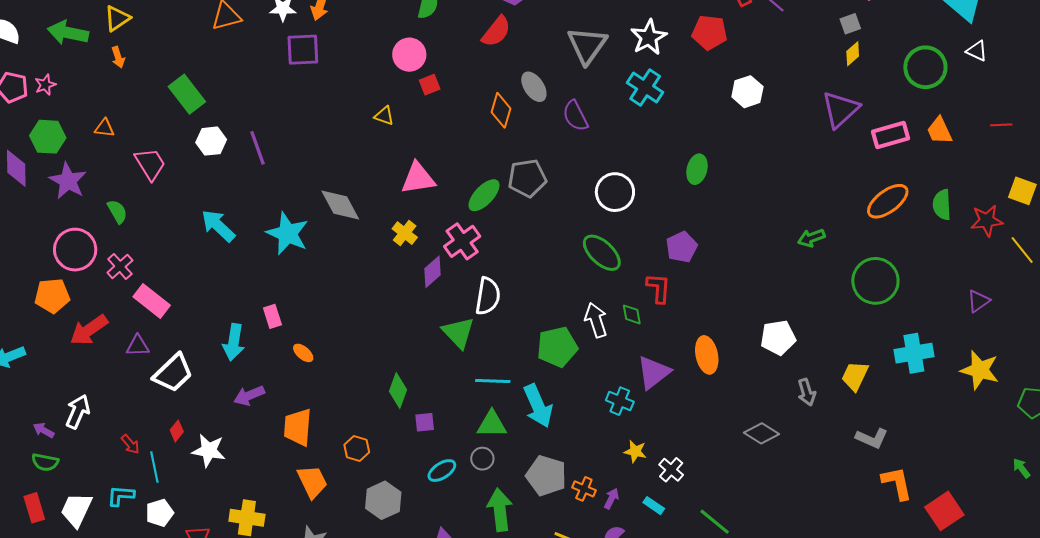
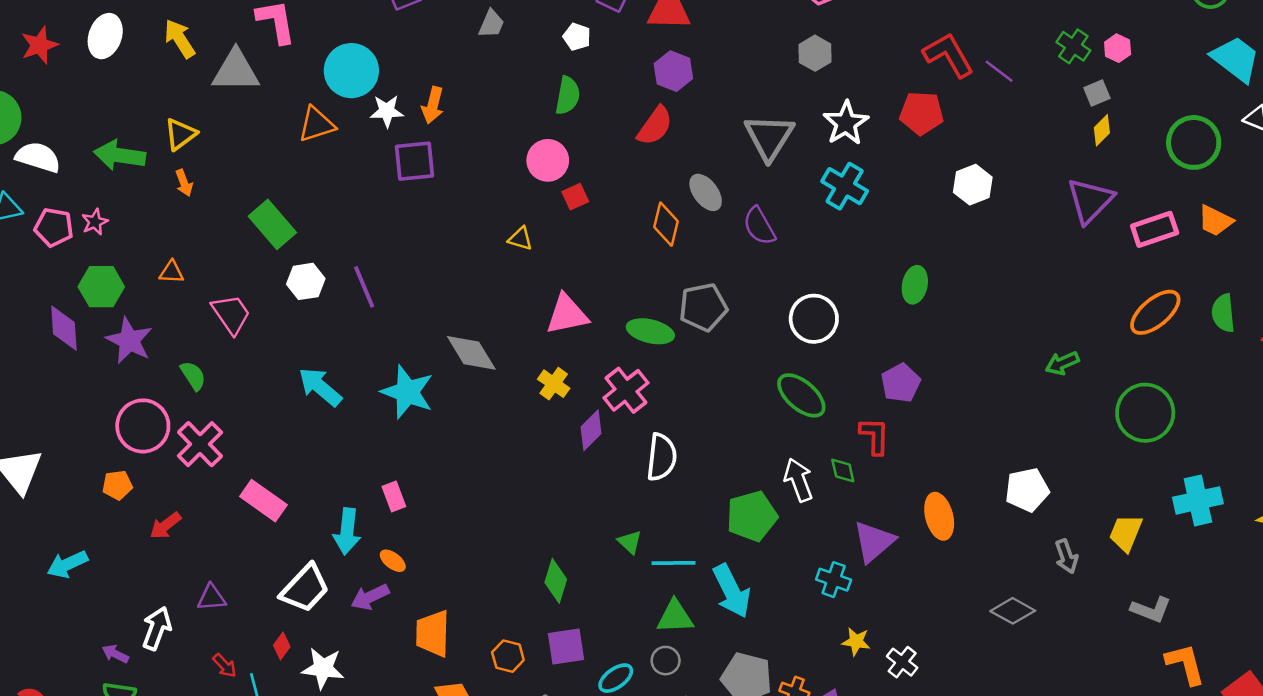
orange trapezoid: (939, 131) -> (1215, 221), turned -36
green ellipse: (484, 195) -> (650, 331), turned 63
pink cross: (120, 266) -> (200, 444), size x1.4
orange pentagon: (52, 296) -> (117, 485), size x0.7
pink rectangle: (152, 301) -> (263, 501), moved
red arrow: (89, 330) -> (165, 526), size x0.7
green triangle: (458, 333) -> (630, 542), moved, size x0.6
purple triangle: (138, 346) -> (212, 598), moved
orange ellipse: (303, 353) -> (393, 561), moved
white trapezoid: (173, 373) -> (305, 588), moved
purple square: (425, 422) -> (566, 647), moved, size x1.5

